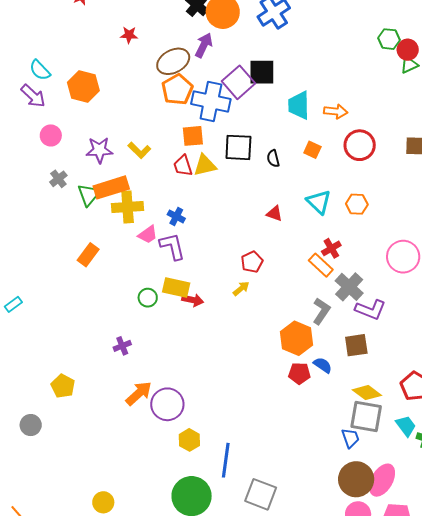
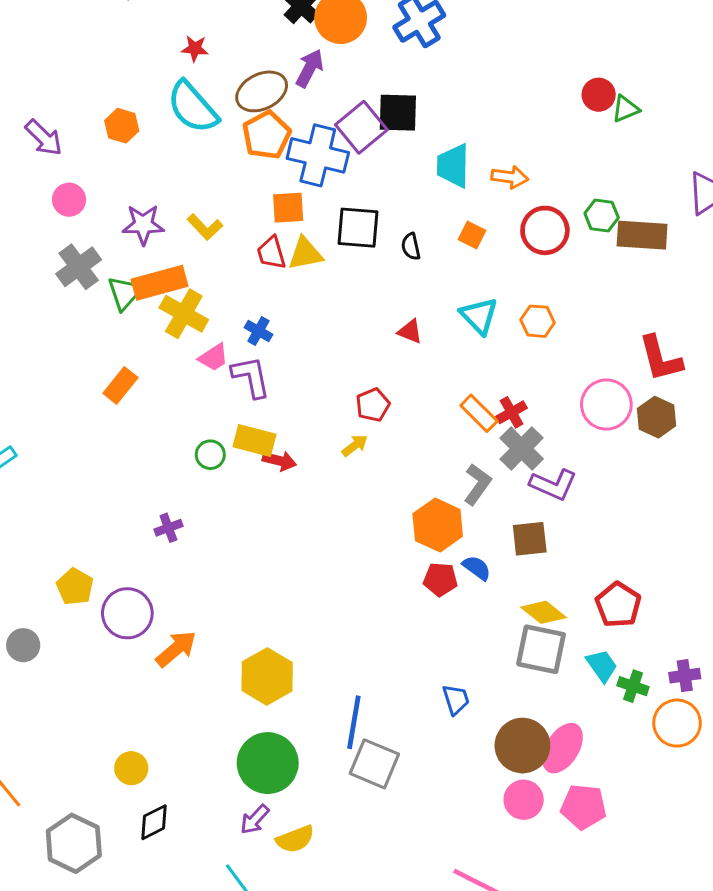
green hexagon: (389, 39) -> (602, 216), moved
red circle: (408, 50) -> (599, 95), moved
cyan semicircle: (40, 70) -> (193, 107), moved, size x1.6
orange hexagon: (83, 86) -> (122, 126), size x0.7
gray cross: (58, 179) -> (79, 267), size x1.6
yellow cross: (128, 207) -> (184, 314), turned 32
red cross: (331, 248) -> (512, 412), moved
orange arrow: (139, 393) -> (176, 649), moved
purple circle: (167, 404) -> (127, 613), moved
blue trapezoid: (350, 438) -> (456, 699), moved
yellow hexagon: (189, 440) -> (267, 676), size x1.6
blue line: (226, 460) -> (354, 722), moved

